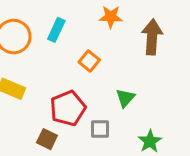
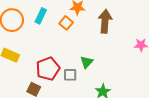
orange square: (89, 61) -> (66, 23), moved
gray square: (100, 129) -> (70, 75), moved

